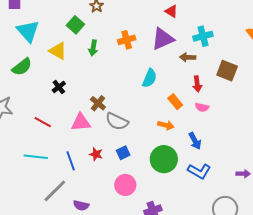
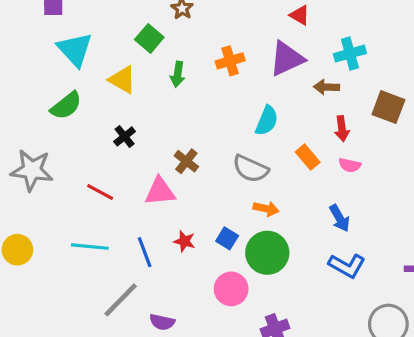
gray semicircle: (117, 121) -> (251, 169), moved
orange arrow: (166, 125) -> (266, 209), moved
blue square: (123, 153) -> (227, 238), turned -32
green circle: (164, 159) -> (267, 253), moved

